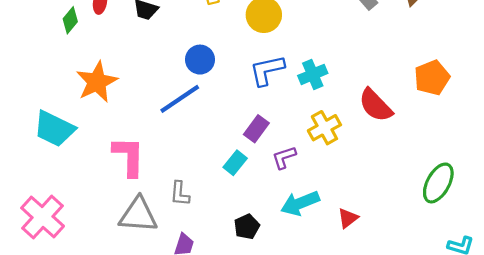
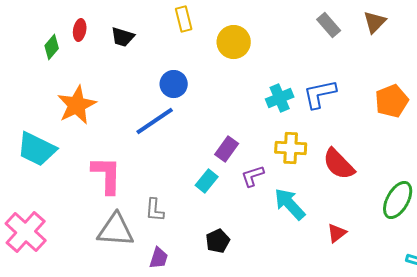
blue L-shape: (267, 70) -> (320, 94), moved
red semicircle: (376, 105) -> (339, 164), moved
yellow cross: (324, 128) -> (291, 148), turned 32
cyan arrow: (300, 203) -> (290, 204), moved, turned 69
red triangle: (348, 218) -> (337, 233), moved

